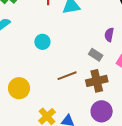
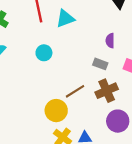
cyan circle: (42, 42) -> (44, 53), moved
yellow circle: (19, 88) -> (56, 111), moved

